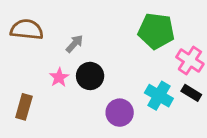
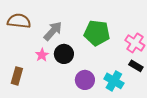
green pentagon: (156, 31) -> (97, 33), moved
gray arrow: (75, 44) -> (53, 31), size x1.5
cyan cross: (159, 96) -> (114, 81), moved

